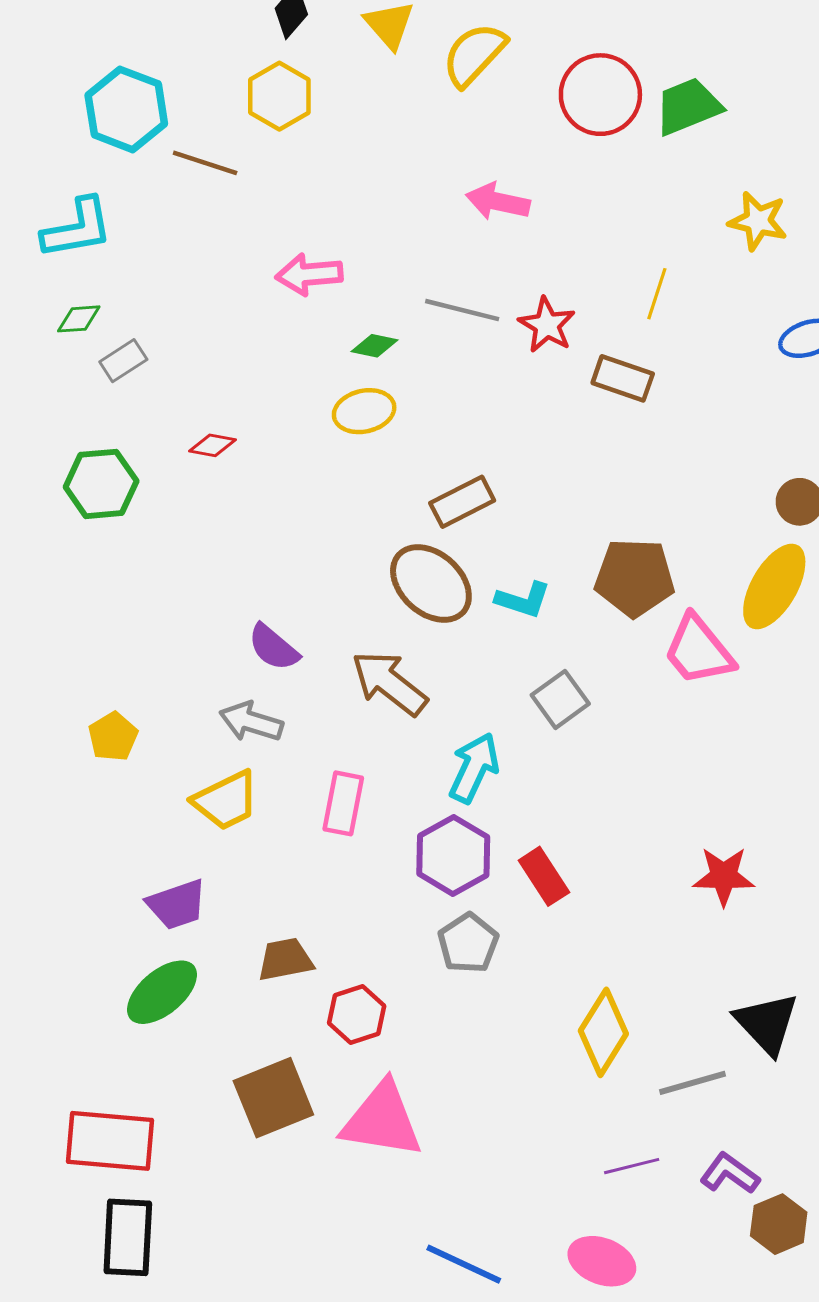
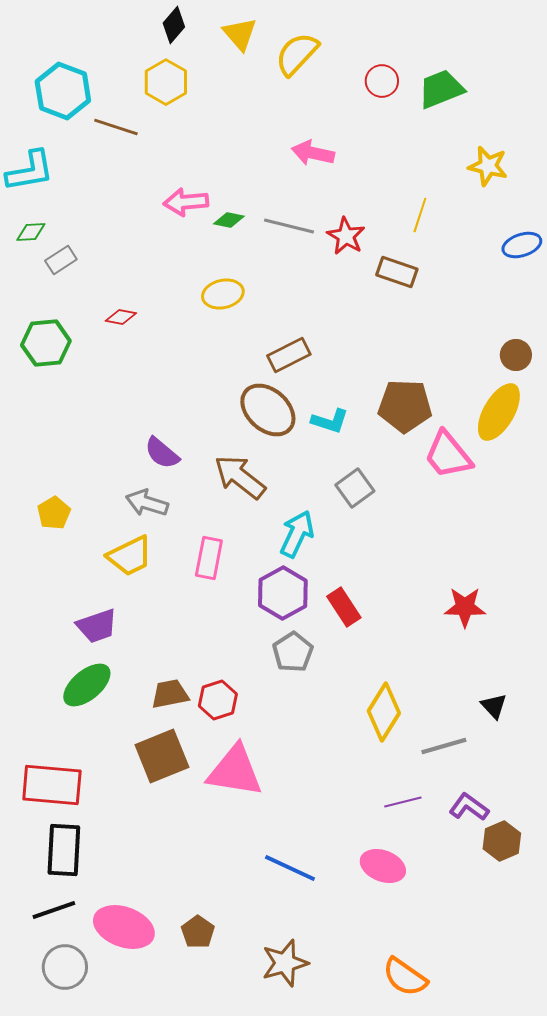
red circle: (600, 95) -> (382, 81), size x0.6
green diamond: (375, 346) -> (229, 220), moved
brown trapezoid: (285, 959) -> (170, 694), moved
black triangle: (767, 1023) -> (494, 706), size x0.6

